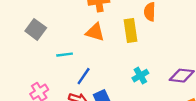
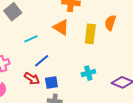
cyan line: (65, 55) -> (31, 39), turned -32

